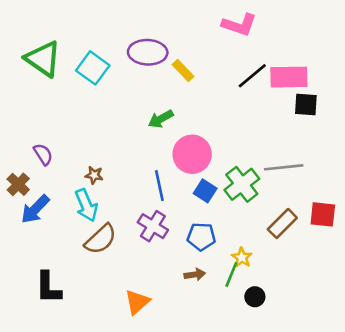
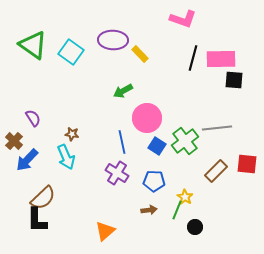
black line: (252, 76) -> (193, 58), turned -35
brown semicircle: (101, 239) -> (43, 198), moved

